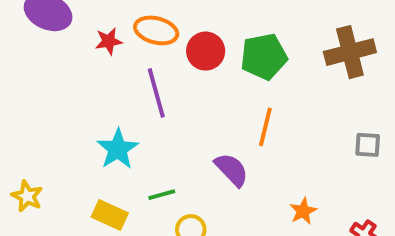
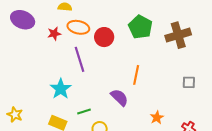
green pentagon: (264, 57) -> (140, 27), moved, turned -30

